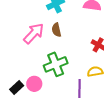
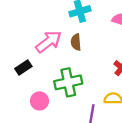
black rectangle: (17, 88) -> (23, 67), moved

